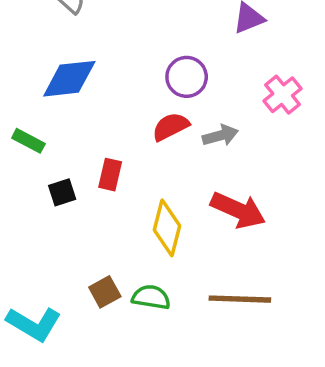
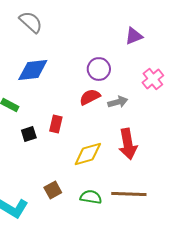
red arrow: (238, 210) -> (128, 144), turned 56
yellow diamond: (167, 228) -> (88, 154), turned 60
green semicircle: (151, 297) -> (91, 197), moved

